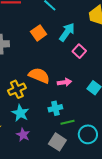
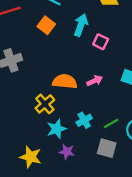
orange square: (39, 33) -> (46, 25), moved
cyan cross: (55, 108) -> (84, 120), moved
cyan star: (20, 113) -> (57, 129), turned -30

